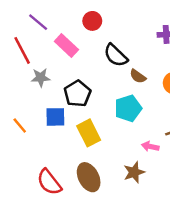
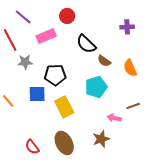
pink rectangle: (66, 46) -> (46, 36), turned -66
black pentagon: (78, 94) -> (55, 75), turned 30
red semicircle: (49, 182) -> (32, 147), size x0.7

